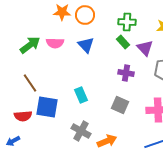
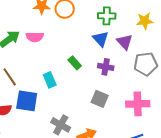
green rectangle: (123, 42) -> (75, 63), moved
blue triangle: (86, 45) -> (101, 39), moved
cyan rectangle: (81, 95) -> (50, 80), moved

